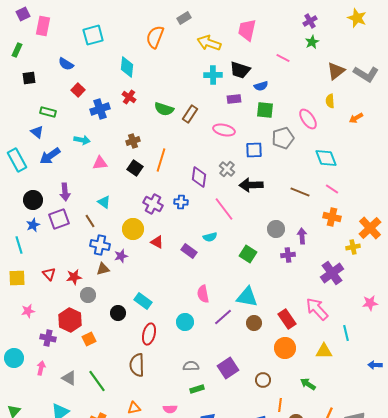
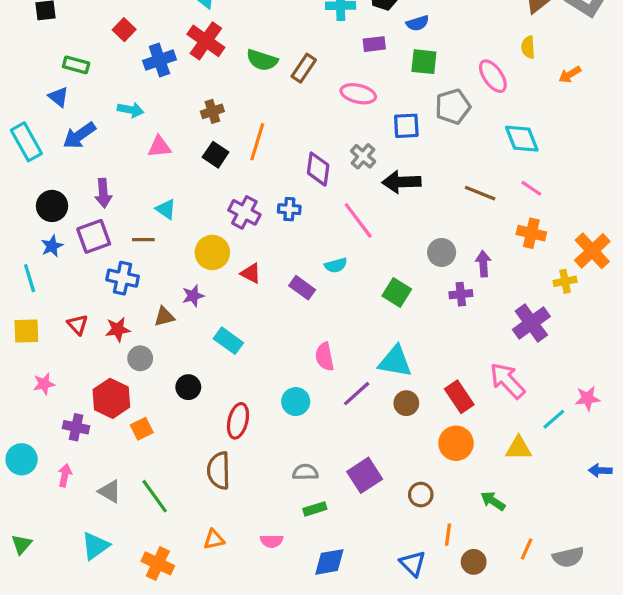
red cross: (129, 97) -> (206, 41), size x1.6
brown line: (90, 221) -> (143, 240), turned -56
blue cross: (100, 245) -> (123, 278), moved
cyan rectangle: (143, 301) -> (228, 341), moved
pink star: (370, 303) -> (587, 398), moved
cyan line: (346, 333) -> (554, 419), turned 63

